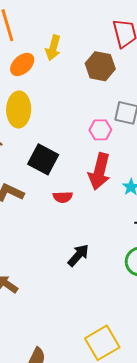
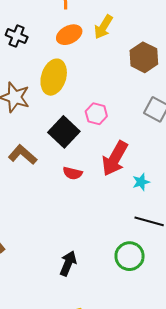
pink hexagon: (100, 130) -> (96, 114), moved
black arrow: (78, 255) -> (68, 263), moved, turned -35

